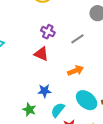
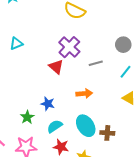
purple cross: (48, 32) -> (69, 47), size x1.5

